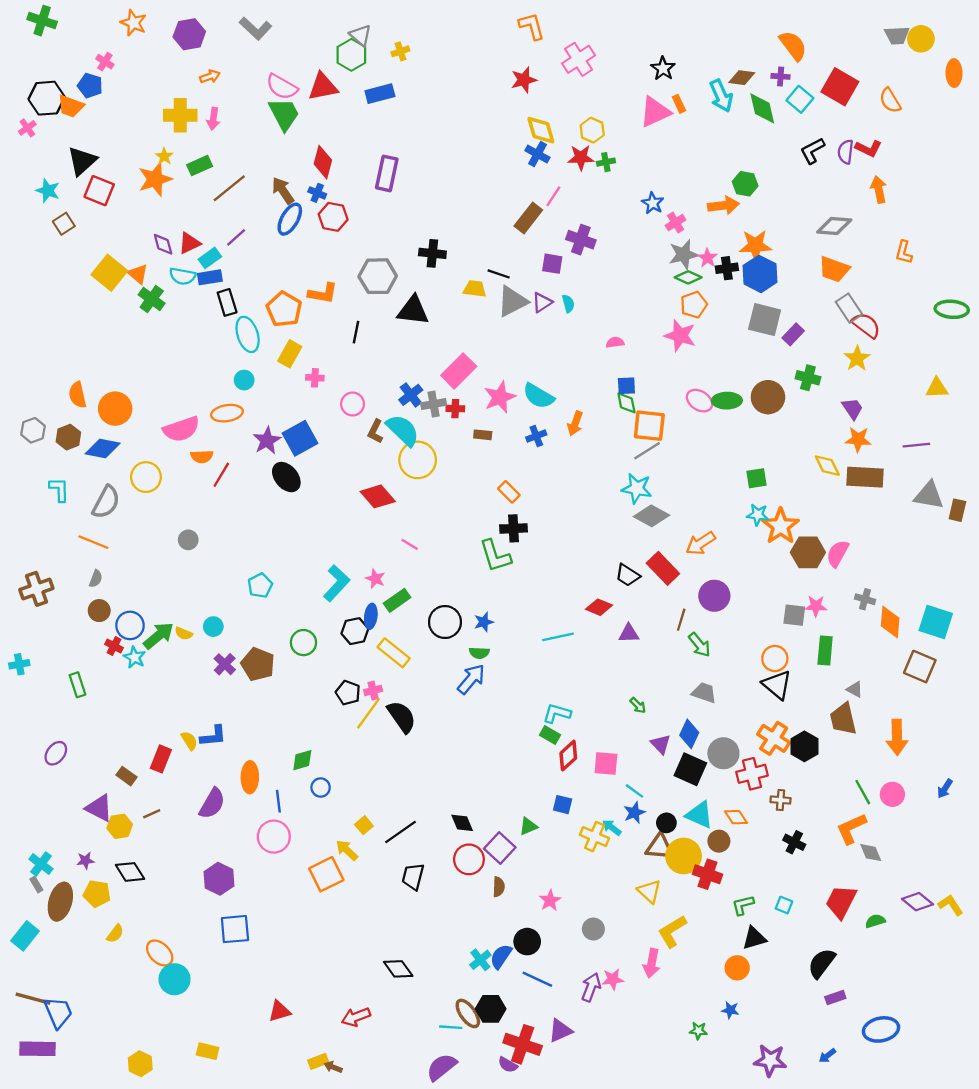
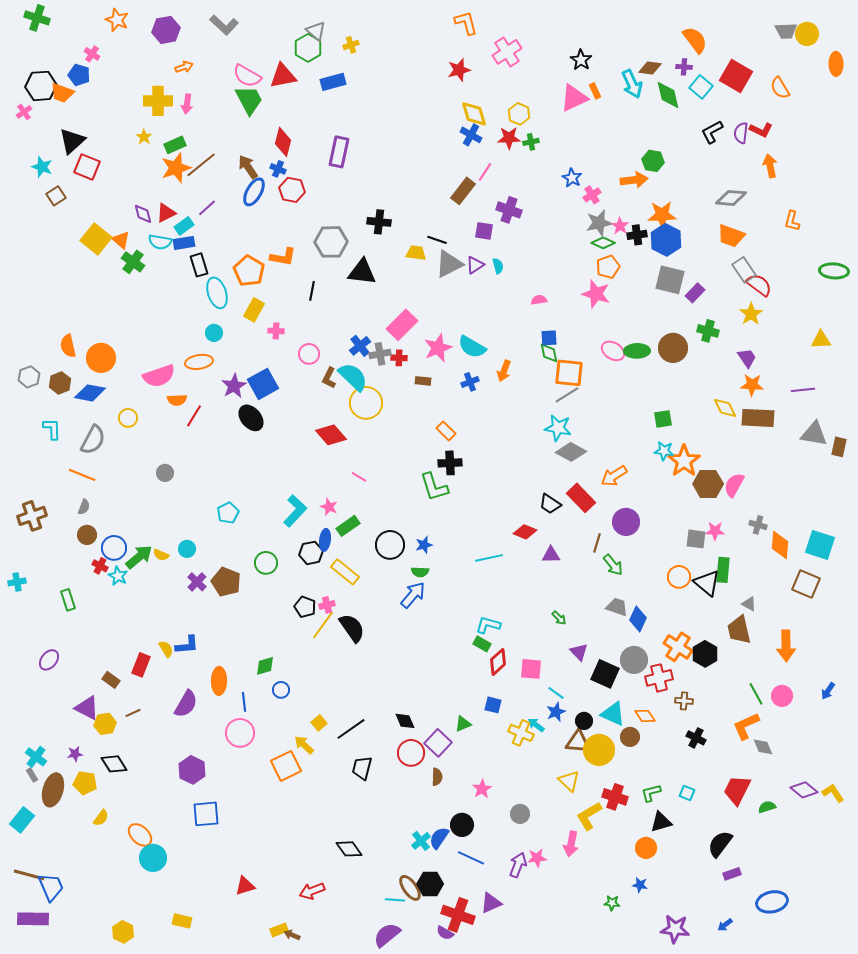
orange star: (155, 179) -> (176, 168), moved
yellow circle: (146, 477) -> (128, 418), size x0.7
black triangle: (777, 685) -> (707, 583), moved
blue diamond: (689, 734) -> (638, 619), moved
red cross: (707, 874) -> (615, 797), moved

